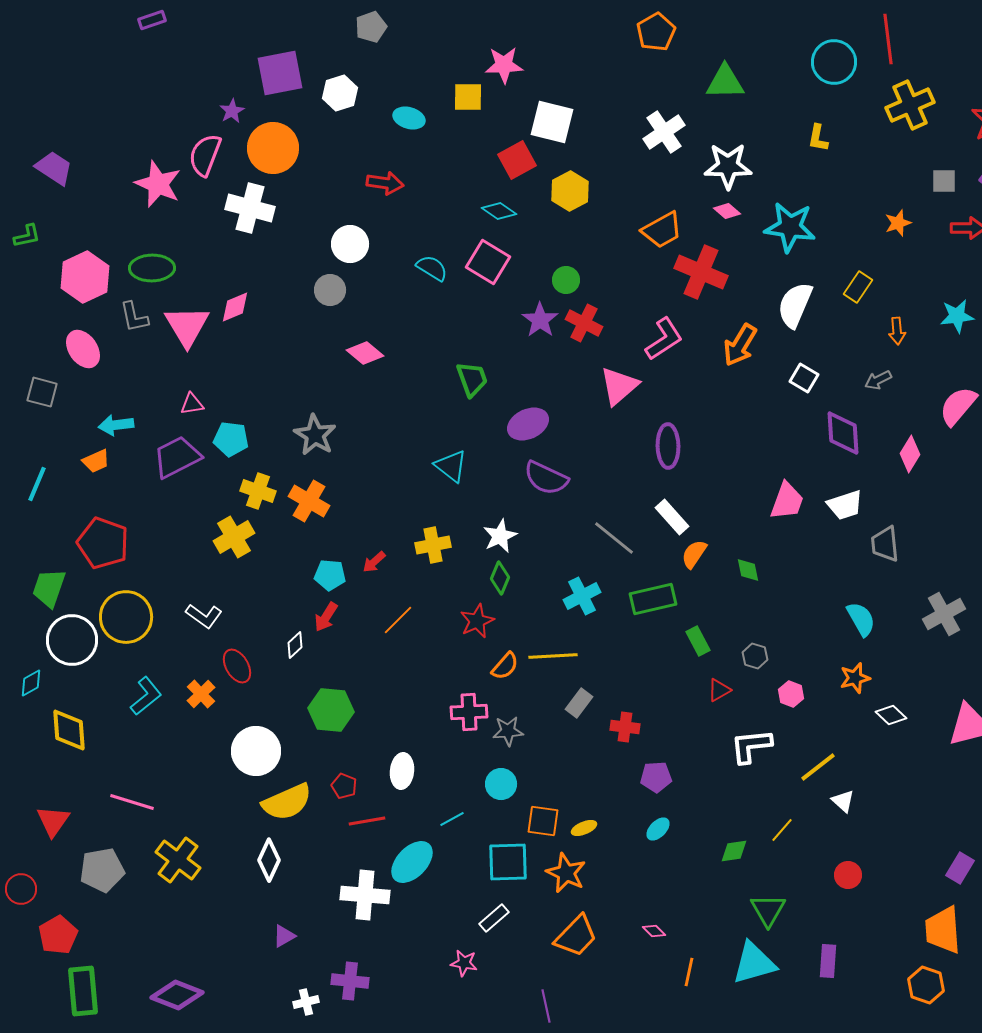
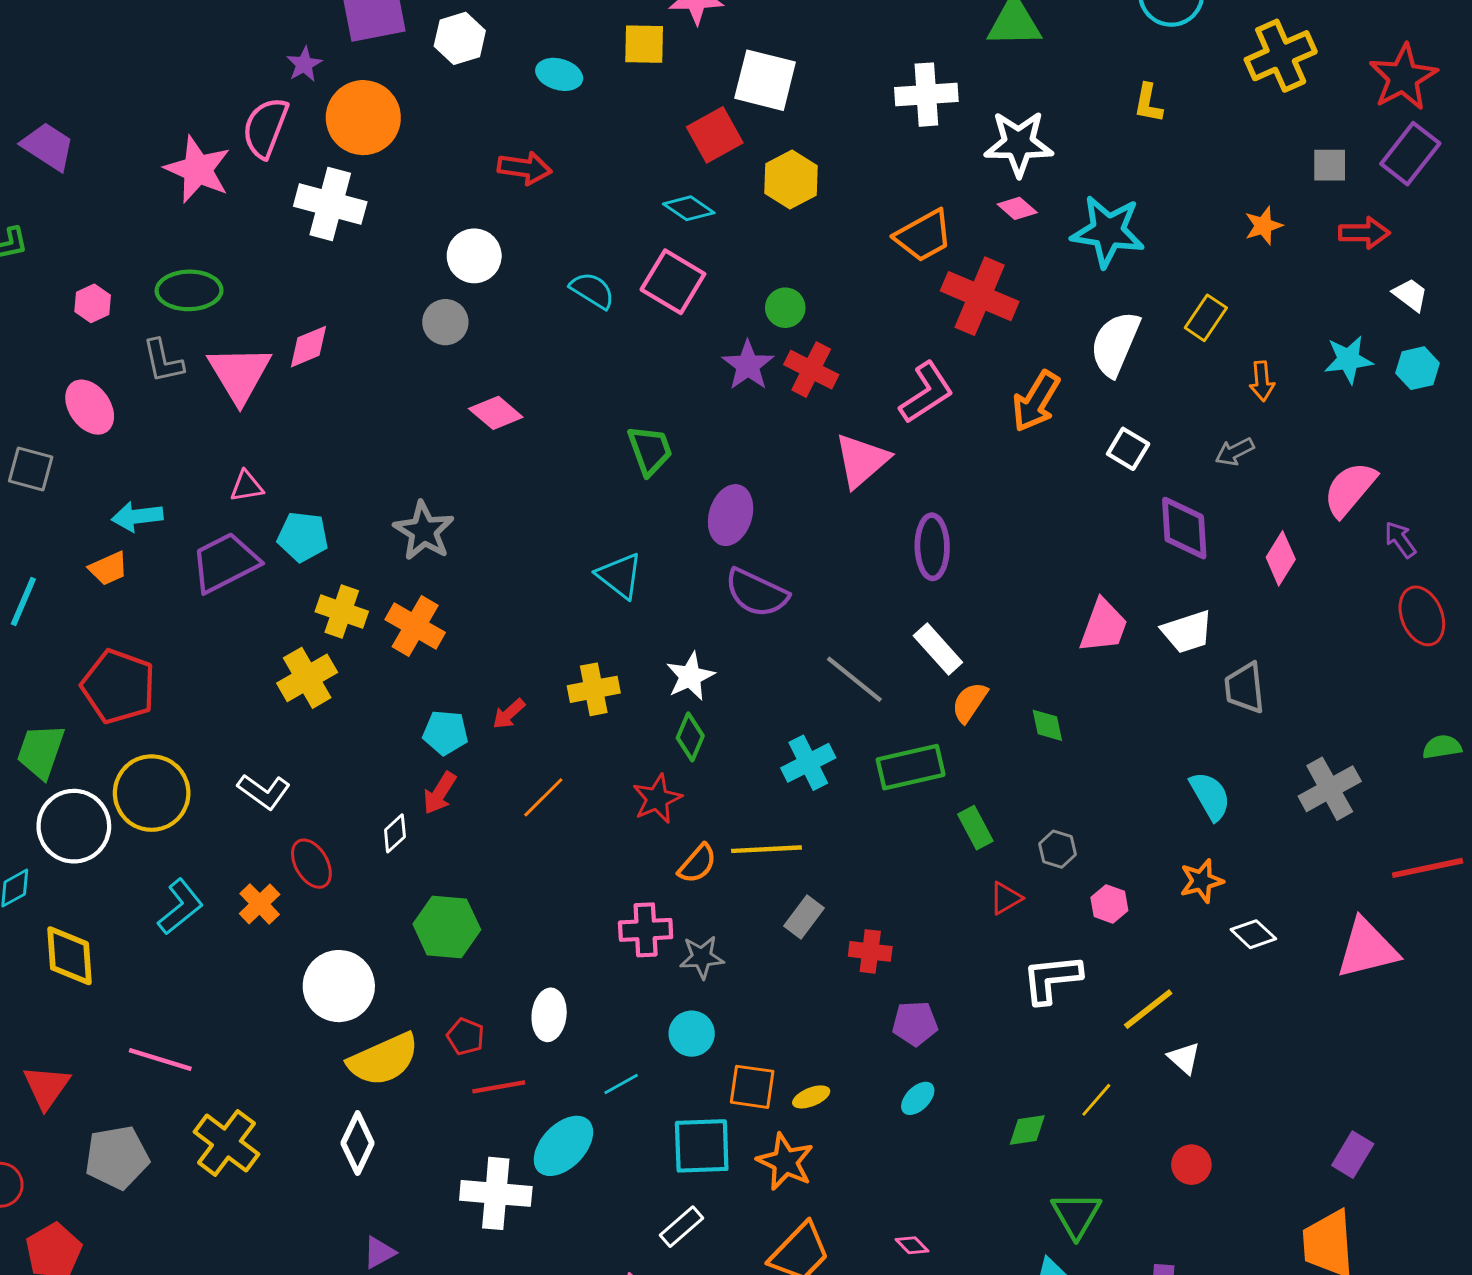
white cross: (664, 132) -> (926, 95), turned 30
pink hexagon: (85, 277) -> (93, 303), size x0.5
purple ellipse: (528, 424) -> (731, 515), turned -48

